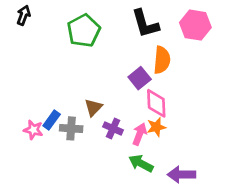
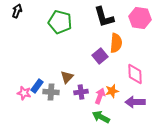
green pentagon: (84, 31) -> (60, 22), turned -30
pink diamond: (156, 103) -> (135, 74), moved
purple cross: (113, 128) -> (81, 92), turned -32
purple arrow: (181, 175) -> (135, 102), moved

